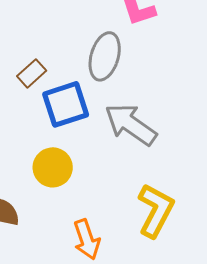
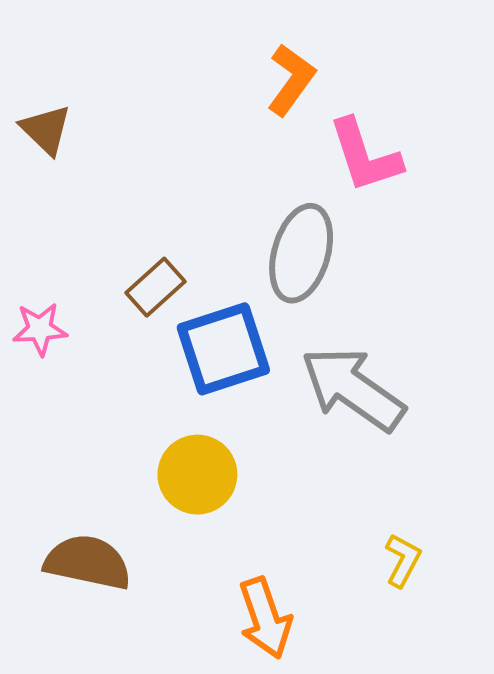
yellow L-shape: (156, 210) -> (403, 560), size x0.5

